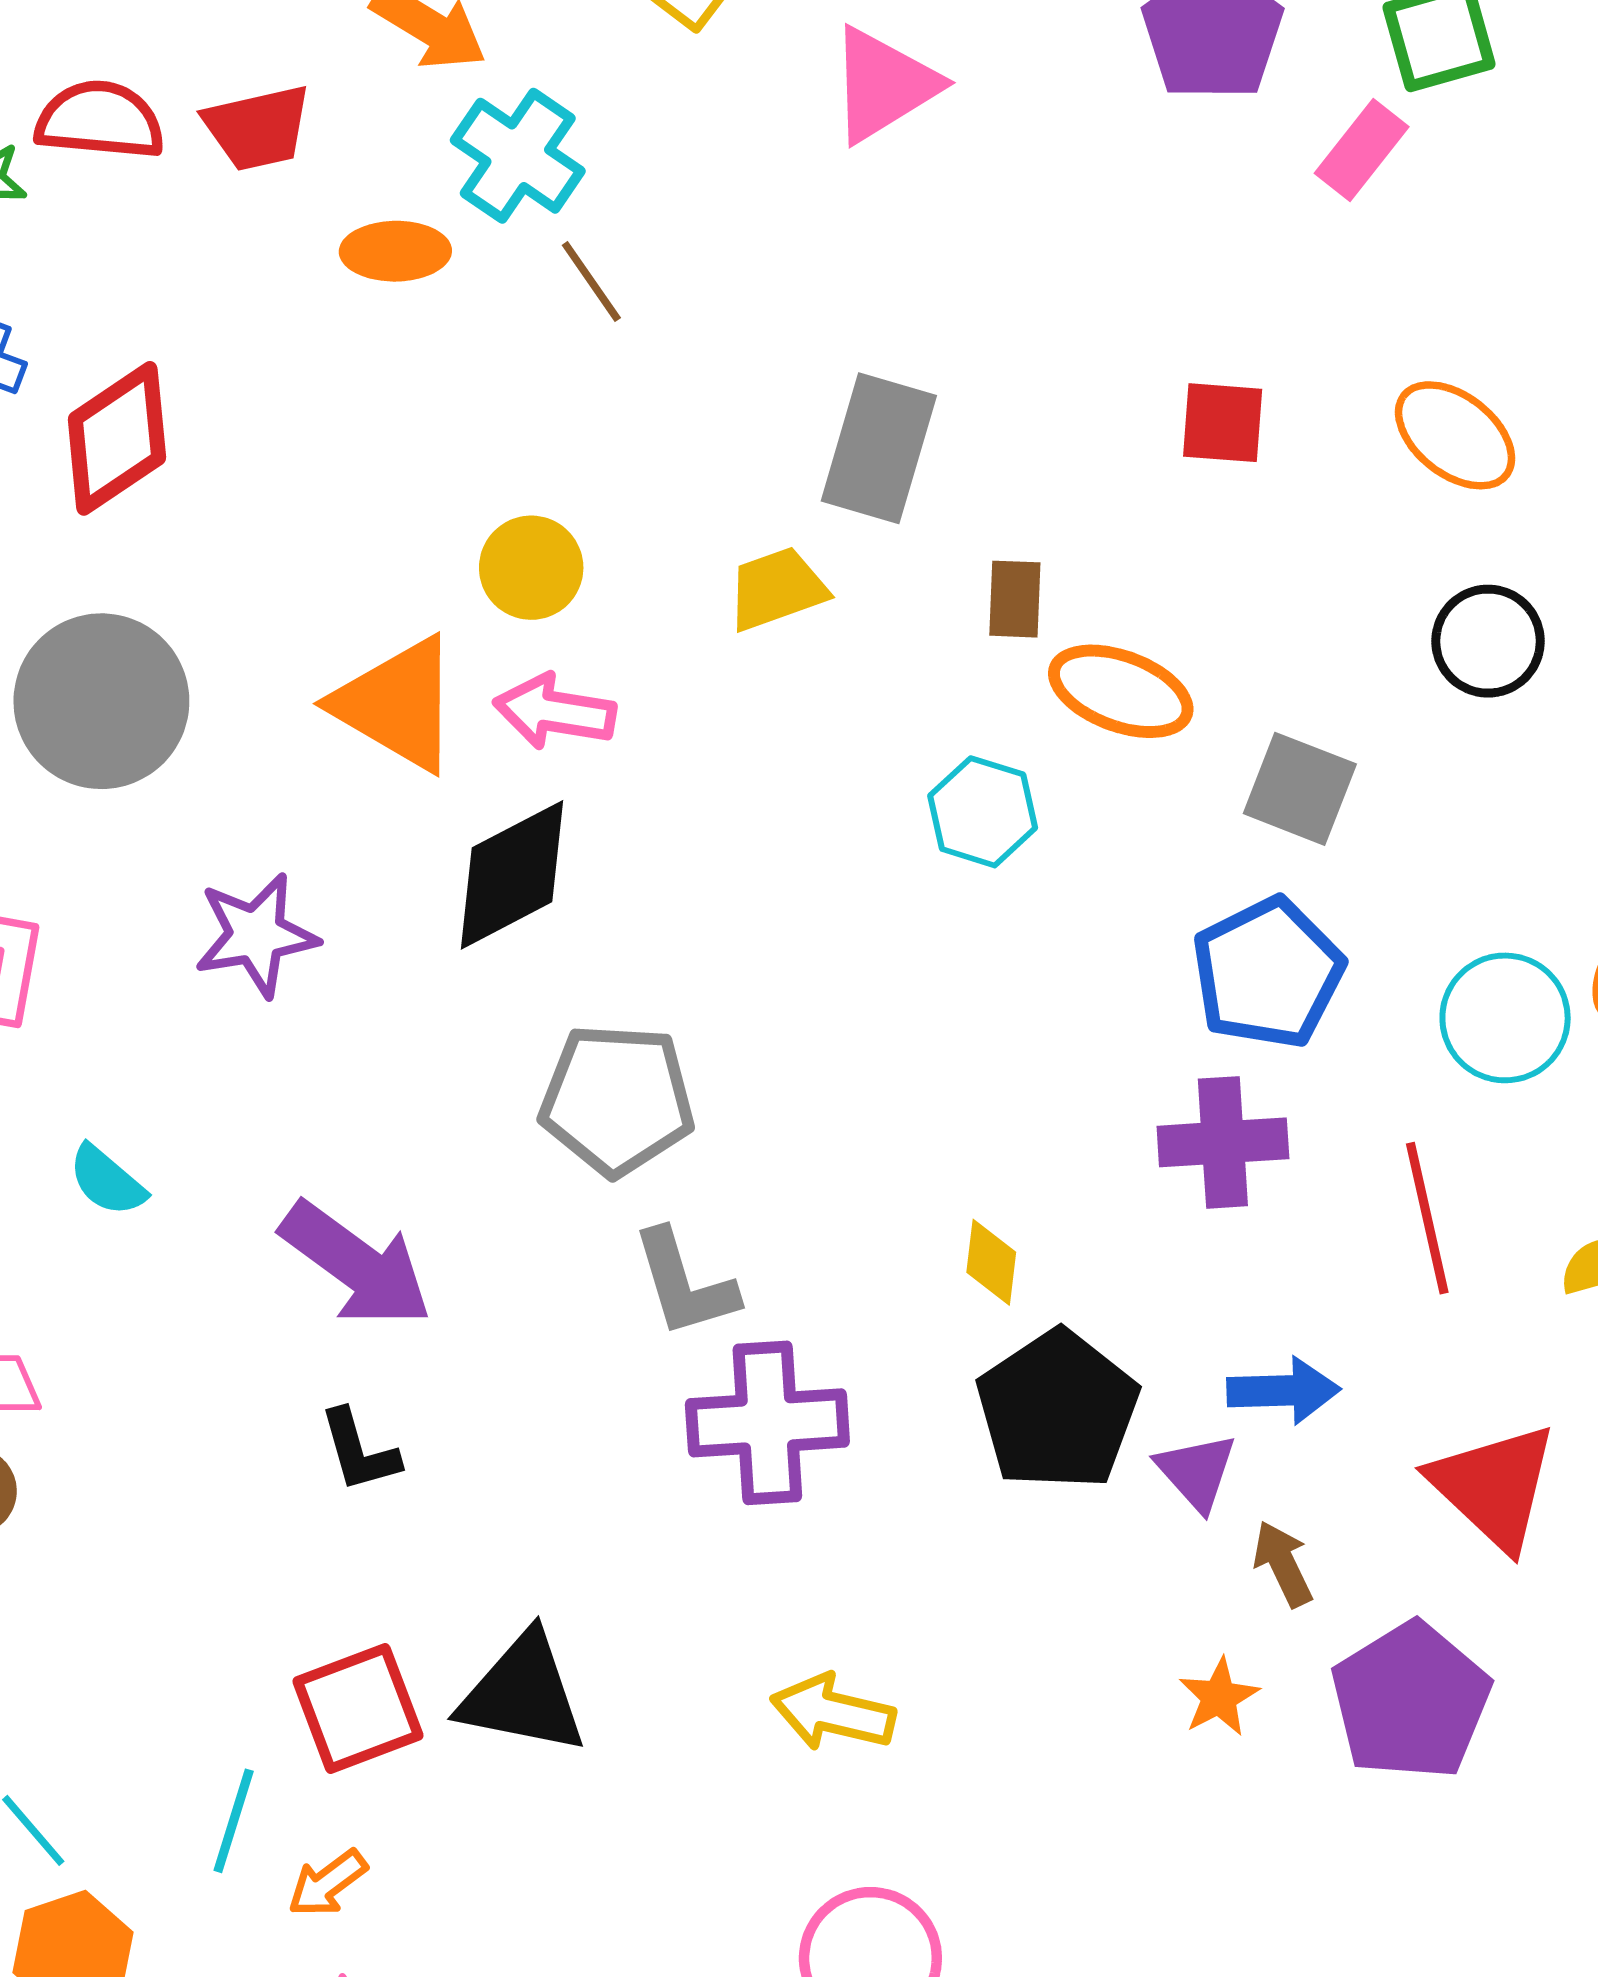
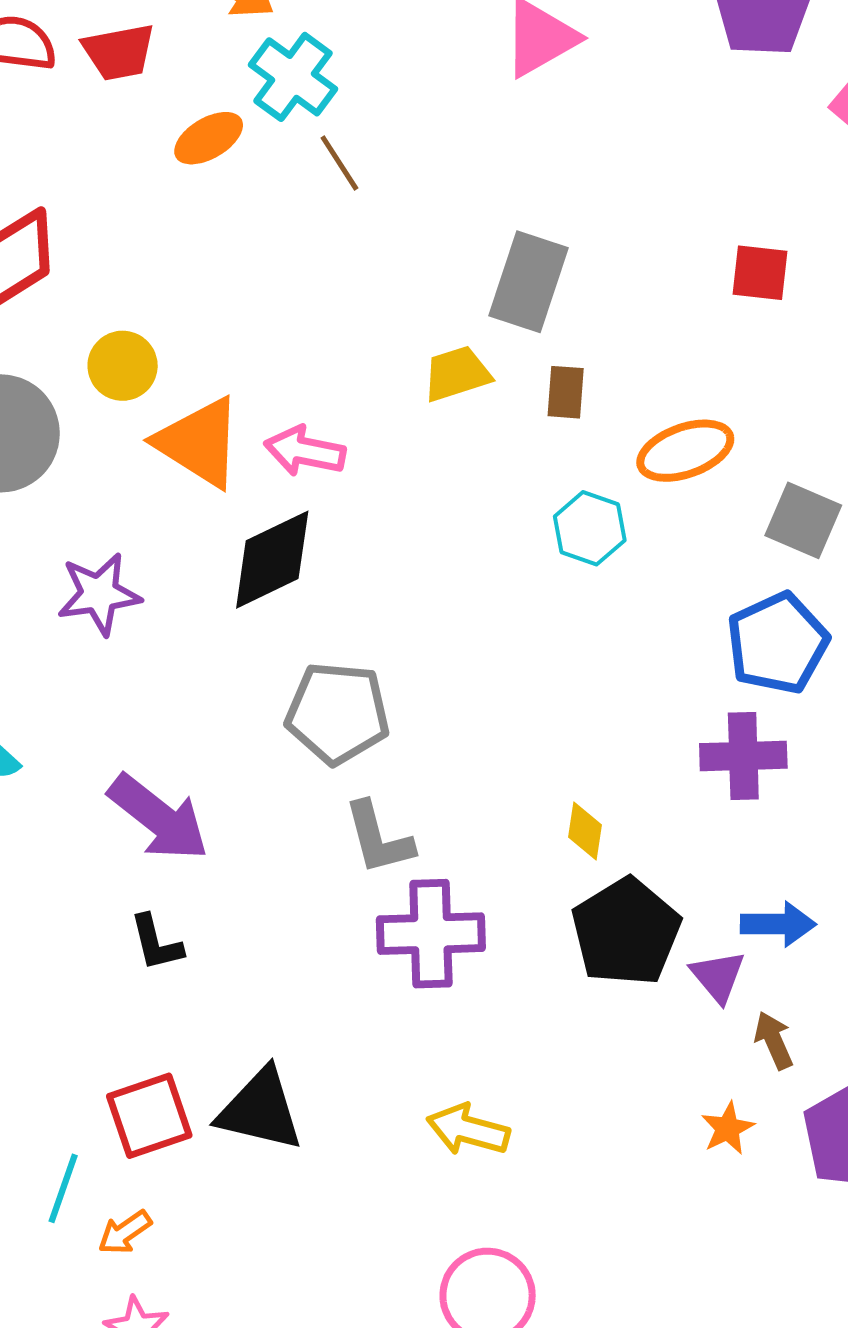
orange ellipse: (395, 251) -> (209, 138), turned -32
yellow circle: (531, 568) -> (123, 366), moved
brown rectangle: (1015, 599) -> (566, 392), moved
orange ellipse: (1121, 691) -> (685, 451), turned -42

